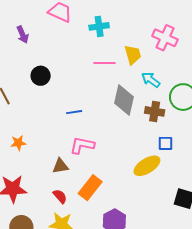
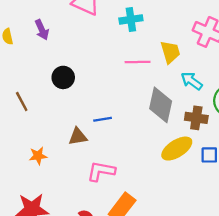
pink L-shape: (82, 145) -> (101, 171), moved
brown triangle: (60, 166) -> (78, 137), moved
yellow ellipse: (147, 166) -> (177, 149), moved

